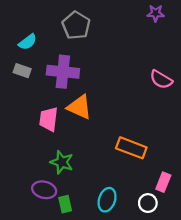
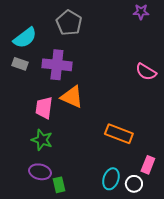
cyan semicircle: (28, 42) -> (25, 38), size x1.4
green star: (62, 162) -> (42, 140), moved
cyan ellipse: (107, 200) -> (111, 179), moved

